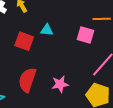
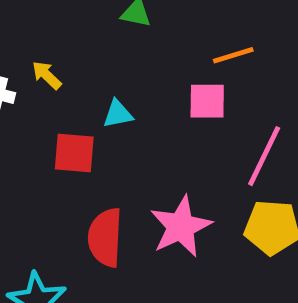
pink star: (60, 84) -> (181, 227), size x1.5

